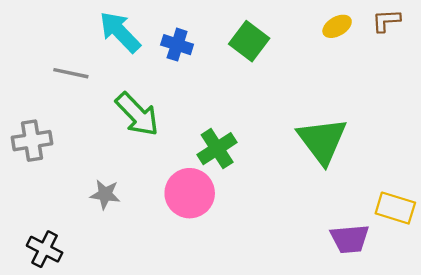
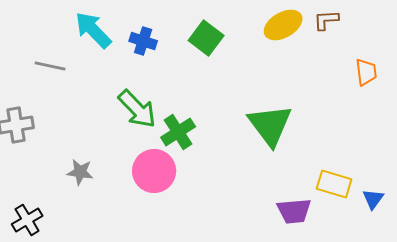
yellow ellipse: (337, 26) -> (283, 25), size x1.5
green arrow: (137, 114) -> (137, 109), moved
black cross: (45, 249) -> (27, 220), turned 32

